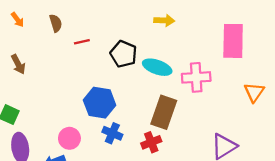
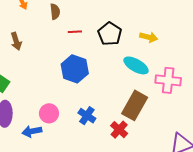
yellow arrow: (164, 21) -> (149, 37), moved
black pentagon: (124, 54) -> (110, 34), moved
blue hexagon: (100, 103) -> (75, 69), moved
red cross: (151, 142) -> (119, 130), turned -36

